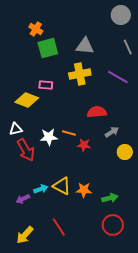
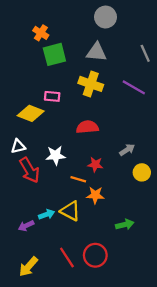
gray circle: (121, 15) -> (105, 17), moved
yellow cross: (80, 74) -> (91, 84), turned 30
red semicircle: (97, 112) -> (87, 127), moved
orange line: (69, 133) -> (78, 179), moved
orange star: (84, 190) -> (95, 195), moved
red circle: (113, 225) -> (95, 255), moved

